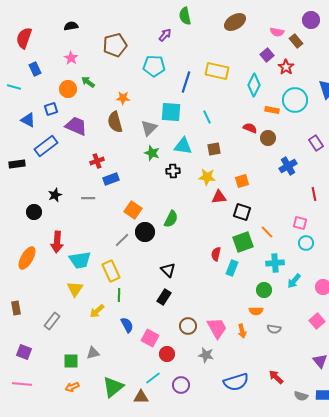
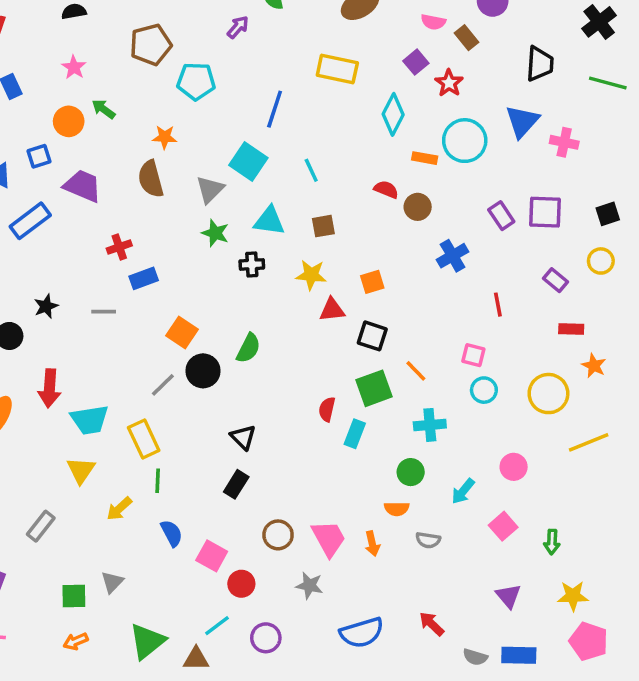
cyan pentagon: (154, 66) -> (196, 81), moved
yellow rectangle: (217, 71) -> (337, 69), moved
cyan square: (171, 112) -> (248, 162), turned 30
cyan arrow: (294, 281) -> (463, 491), moved
gray triangle: (93, 353) -> (112, 582), turned -32

